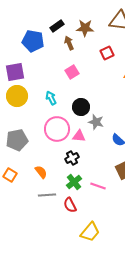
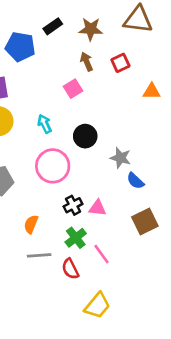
brown arrow: (69, 43) -> (87, 62), moved
gray star: (96, 122) -> (120, 158), moved
pink triangle: (79, 136) -> (97, 208), moved
orange semicircle: (41, 172) -> (31, 224), turned -120
pink line: (98, 186) -> (101, 254), moved, turned 35

